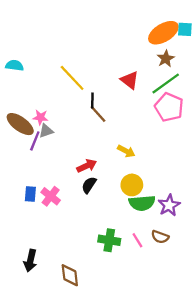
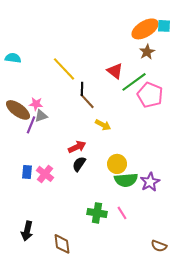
green line: (166, 83) -> (134, 82), moved
yellow arrow: (126, 151) -> (103, 125), moved
brown semicircle: (160, 237) -> (159, 246), moved

